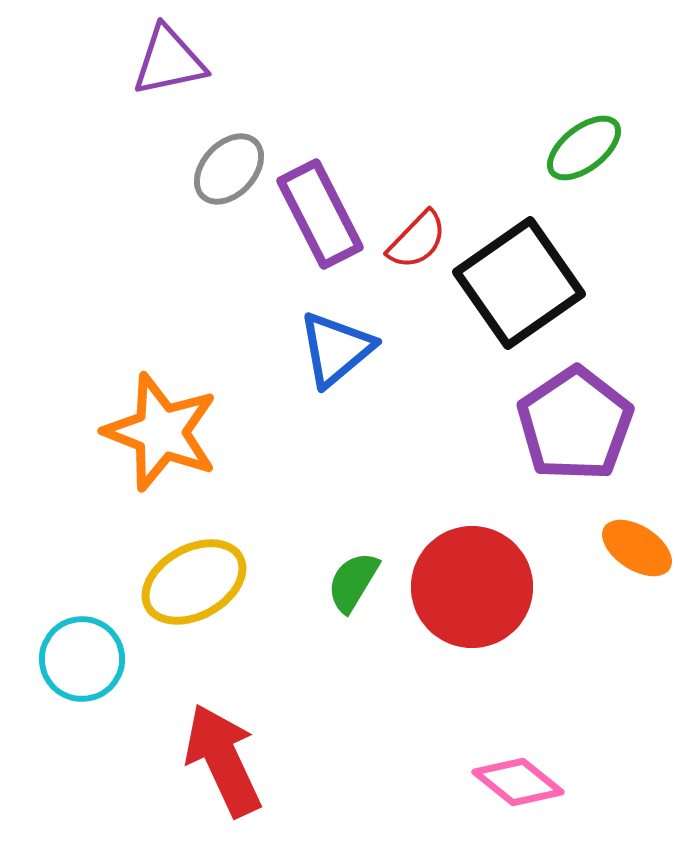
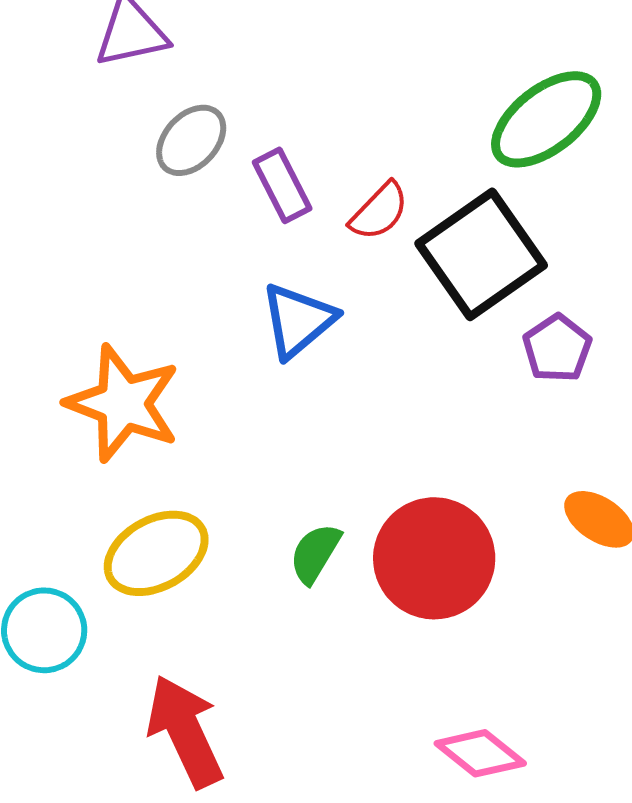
green ellipse: (584, 148) -> (546, 119), size x1.5
purple rectangle: (320, 214) -> (282, 185), size x0.7
purple pentagon: (575, 424) -> (557, 348), moved, size x0.6

